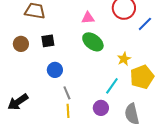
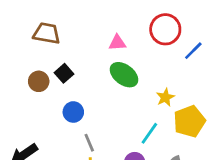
black square: (48, 41) -> (64, 73), turned -32
brown circle: (21, 44) -> (39, 81), moved

